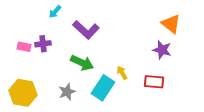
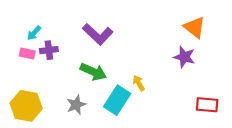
cyan arrow: (55, 12) -> (34, 33), moved
red rectangle: (154, 82) -> (207, 105), moved

